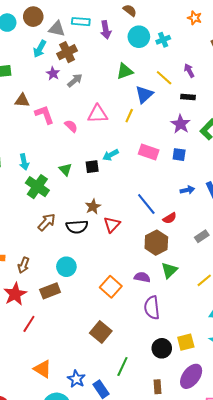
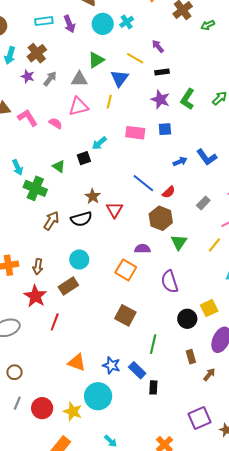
gray triangle: (57, 29) -> (79, 79), moved
purple semicircle: (142, 277) -> (142, 249), moved

